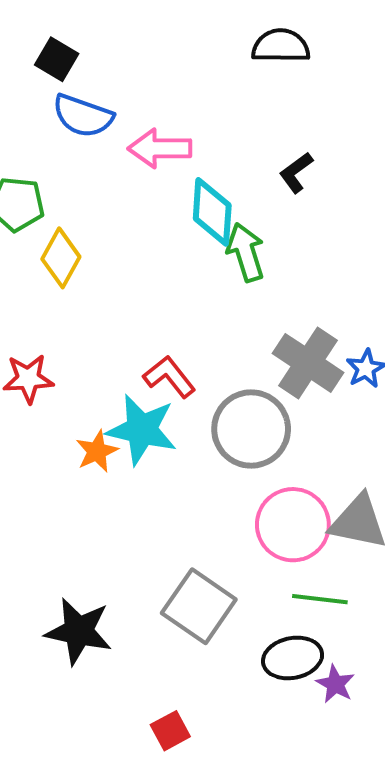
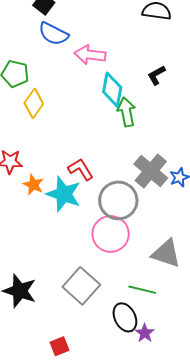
orange star: (97, 451) -> (33, 185), moved, turned -30
pink circle: (293, 525) -> (111, 234), moved
black ellipse: (293, 658) -> (125, 317), turned 68

